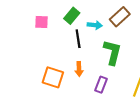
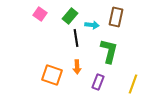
brown rectangle: (120, 17) -> (116, 17), turned -36
pink square: (41, 22) -> (40, 14), moved, turned 32

